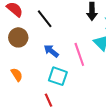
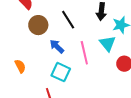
black line: (45, 19) -> (68, 20), moved
brown circle: (18, 37) -> (38, 25), moved

